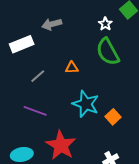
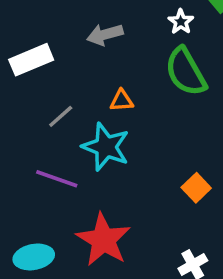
gray arrow: (52, 24) -> (105, 35), moved
cyan star: (86, 104) -> (106, 147), moved

